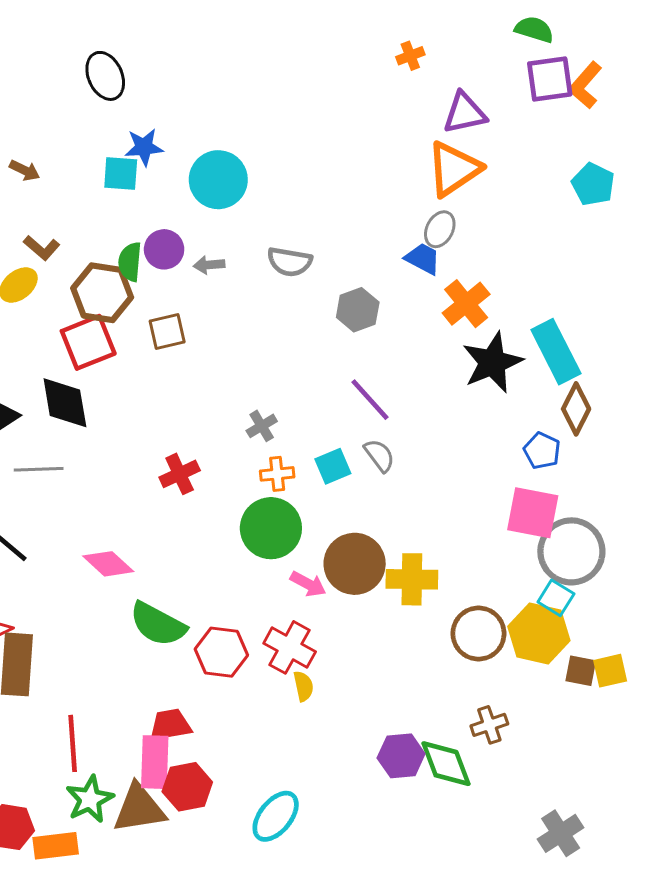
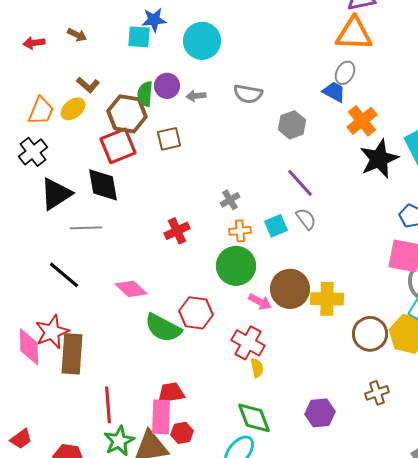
orange triangle: (454, 169) -> (354, 34), turned 36
red hexagon: (221, 652) -> (196, 313), moved
green diamond: (446, 764) -> (254, 418), moved
red hexagon: (187, 787) -> (182, 433), size x0.7

